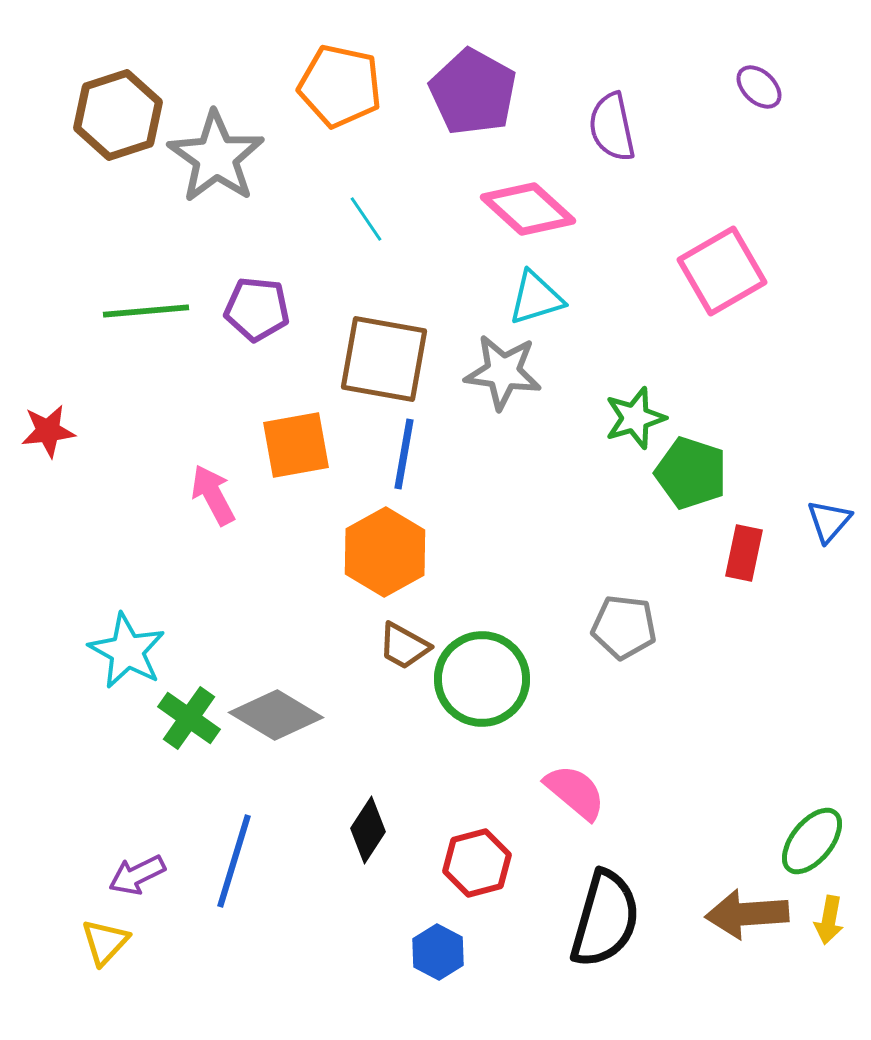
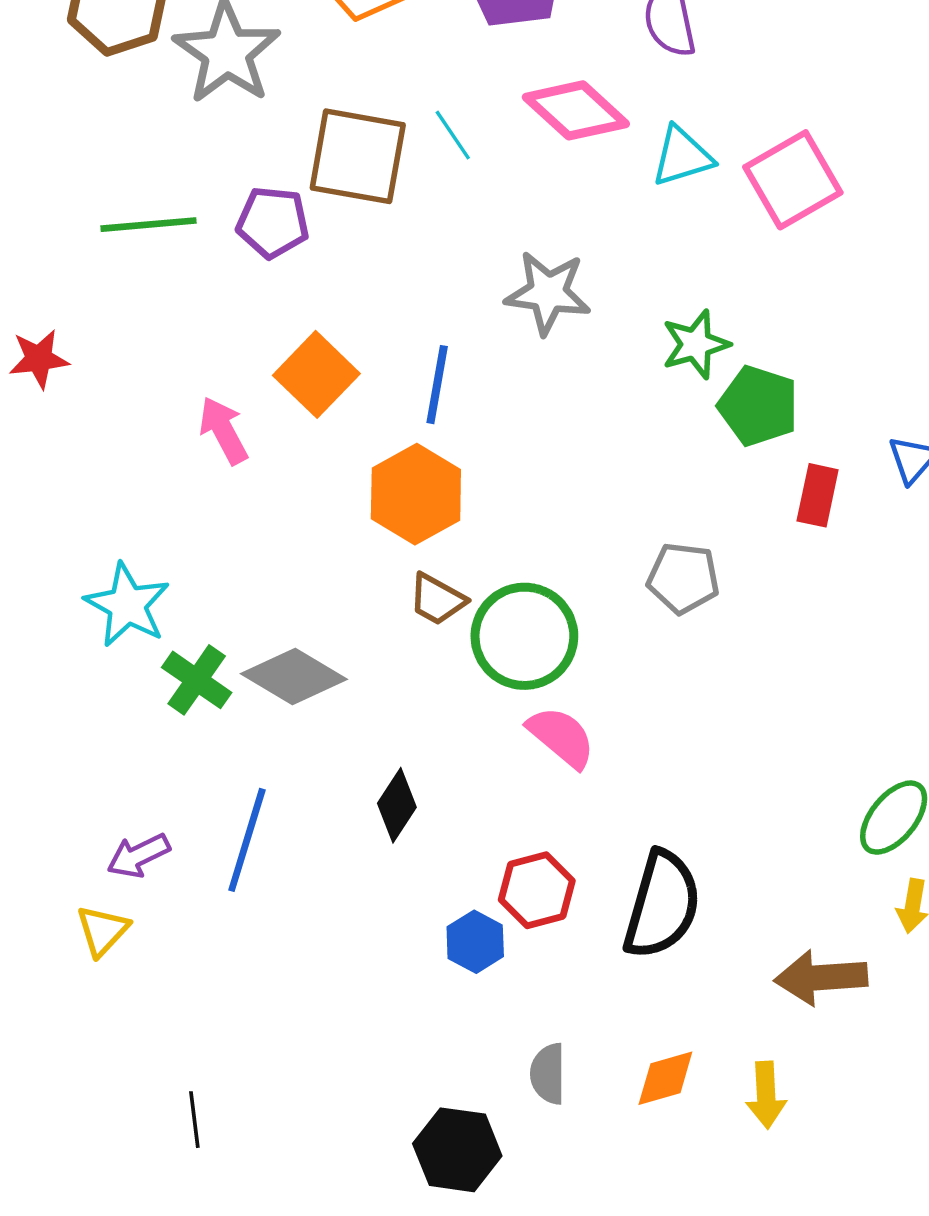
cyan line: (366, 219) -> (453, 135), moved
cyan triangle: (536, 298) -> (682, 156), moved
brown square: (384, 359) -> (358, 156), moved
orange square: (296, 445) -> (316, 374), turned -36
pink semicircle: (575, 792) -> (561, 737), moved
red hexagon: (477, 863) -> (537, 890), moved
brown arrow: (747, 914) -> (821, 978), moved

